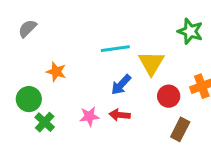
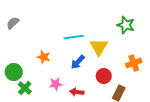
orange star: (56, 72) -> (44, 57), moved
red circle: (169, 96) -> (104, 76), moved
red arrow: (120, 115) -> (77, 92), moved

